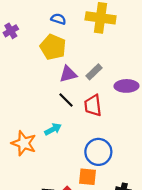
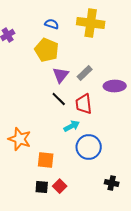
purple triangle: (68, 74) -> (61, 75), turned -36
cyan arrow: (53, 129) -> (72, 126), moved
orange square: (88, 177) -> (46, 160), moved

